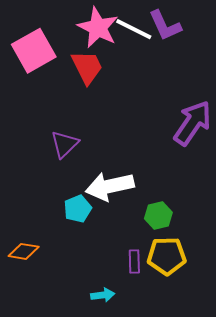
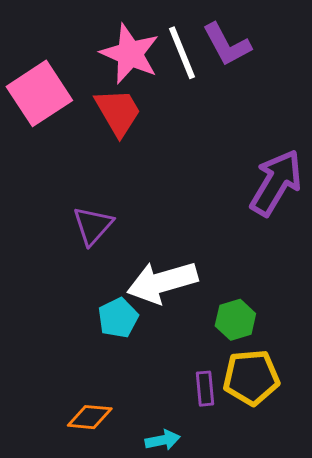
white line: (134, 29) -> (182, 53), turned 45
orange diamond: (24, 251) -> (90, 417), moved

